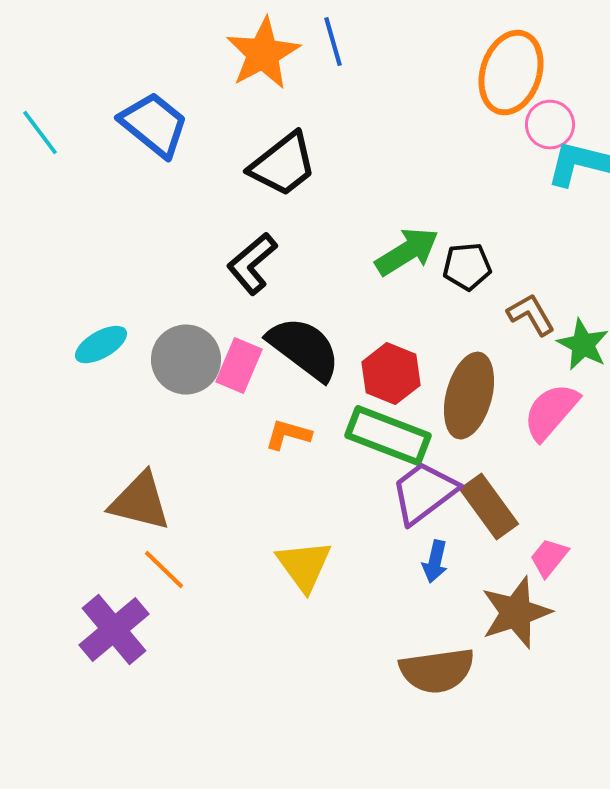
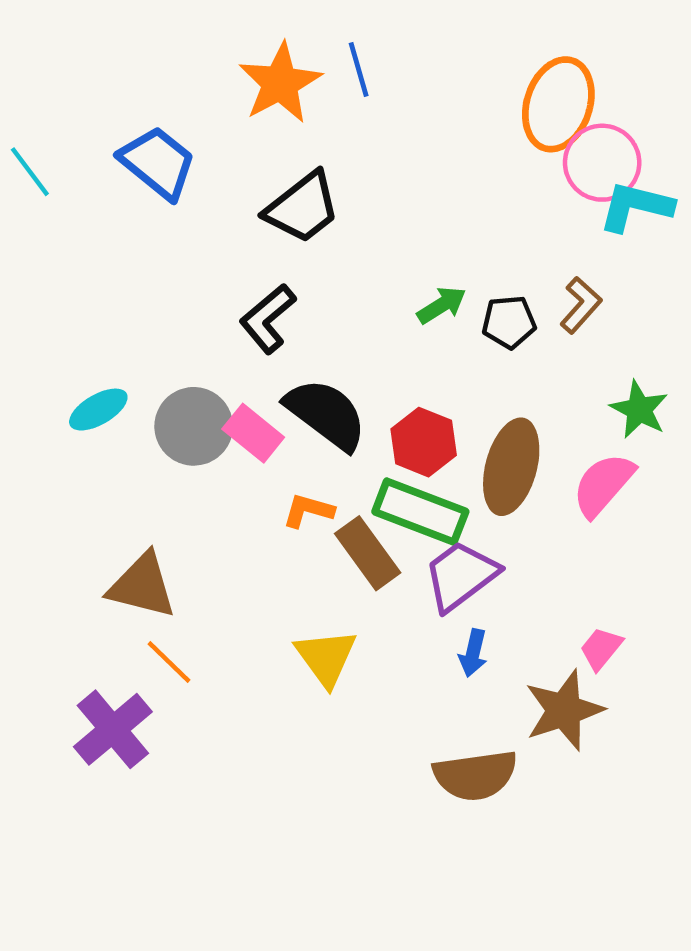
pink circle: (550, 125) -> (602, 163), size x1.4
green arrow: (407, 252) -> (442, 305), size x0.7
brown L-shape: (531, 315) -> (581, 305), moved, turned 72
pink rectangle: (239, 366) -> (253, 433), turned -74
brown rectangle: (489, 507) -> (368, 553), moved

